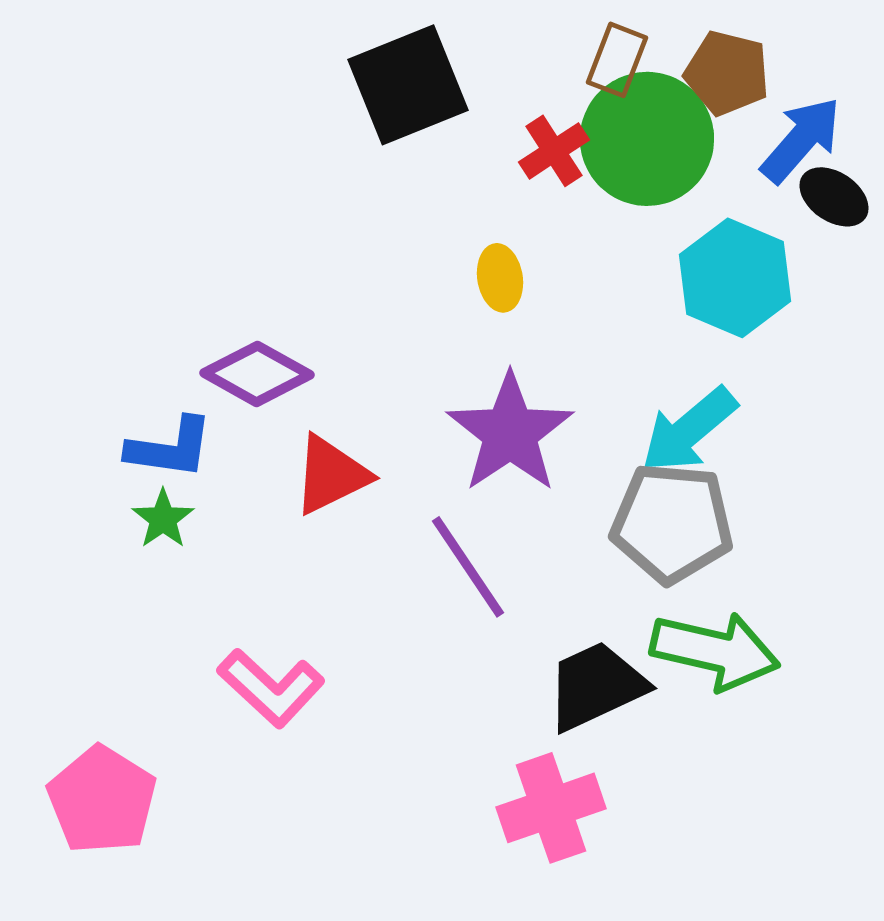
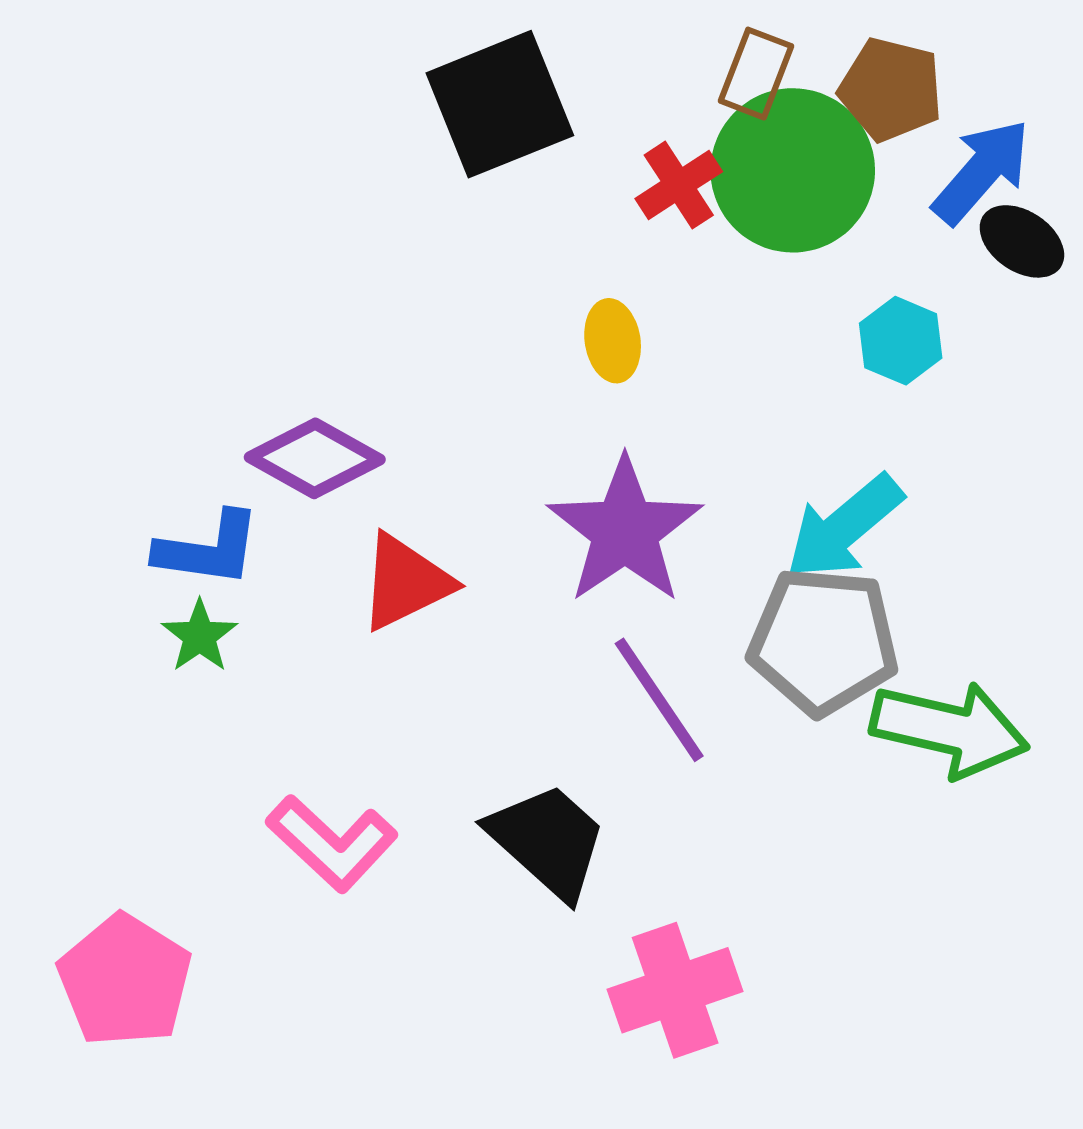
cyan hexagon: (735, 278) -> (901, 341), size x0.6
purple line: (468, 567) -> (659, 700), moved
green arrow: (715, 651) -> (950, 729), moved
black trapezoid: (596, 686) -> (548, 841), moved, turned 67

